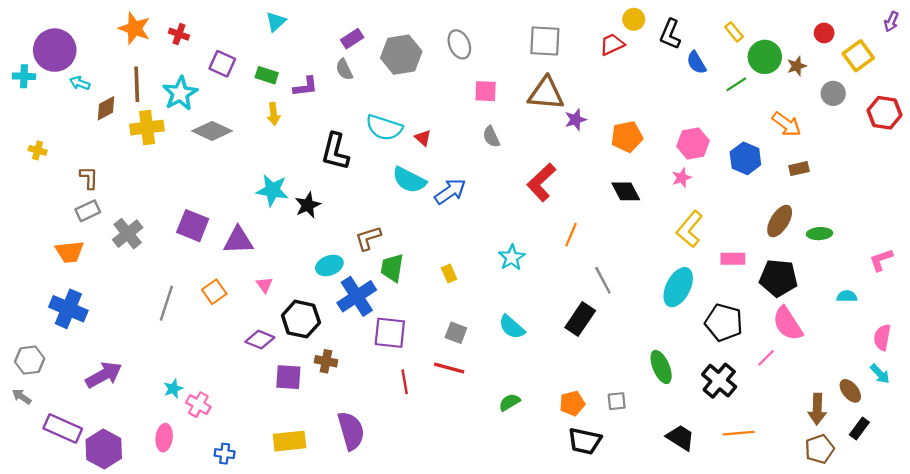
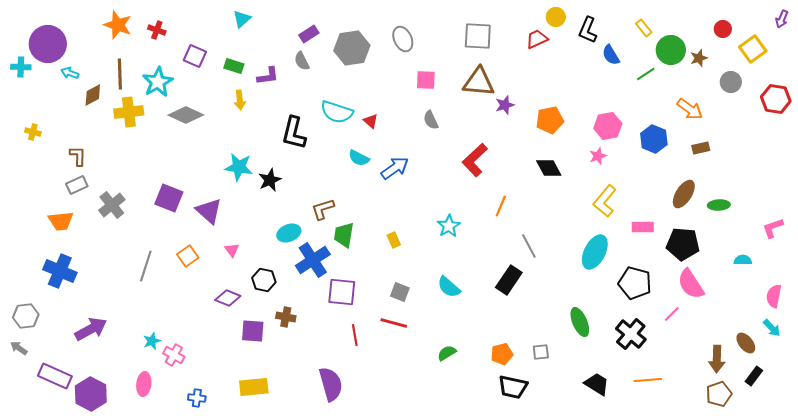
cyan semicircle: (409, 180) -> (359, 158), size x0.7
purple triangle: (238, 240) -> (209, 211), turned 44
black hexagon: (301, 319) -> (264, 280), size x0.7
purple semicircle: (351, 431) -> (331, 384), moved

